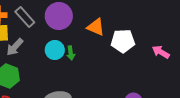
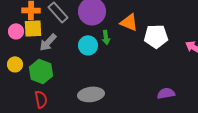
green arrow: (71, 53) -> (106, 37), moved

